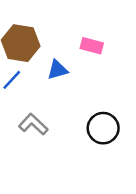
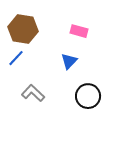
blue triangle: (57, 70) -> (69, 61), moved, turned -30

